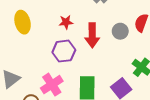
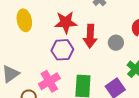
red star: (66, 22) -> (66, 22), size x1.6
gray circle: (120, 31) -> (116, 43), moved

